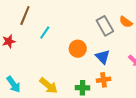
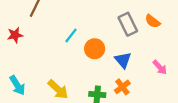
cyan line: (45, 33) -> (71, 35), moved
orange cross: (104, 80) -> (122, 87), turned -32

